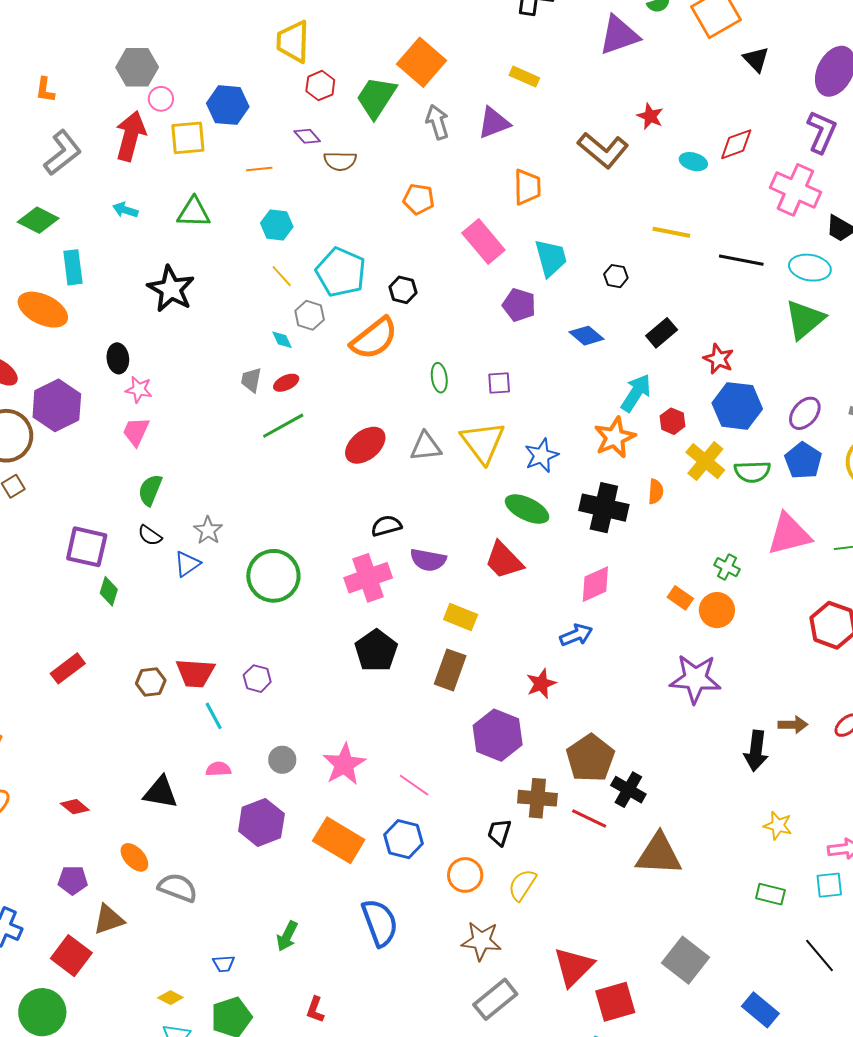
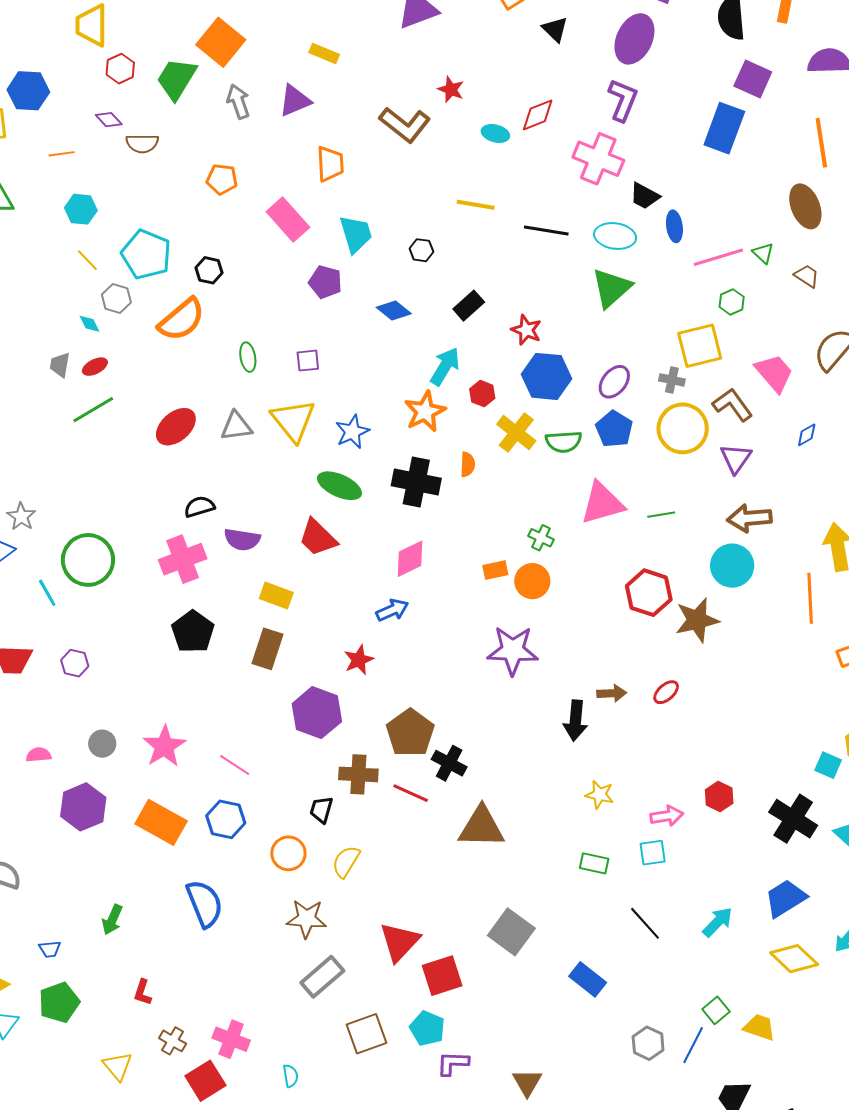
orange rectangle: (680, 598) -> (495, 570), turned -45
cyan line: (214, 716) -> (47, 593), moved

